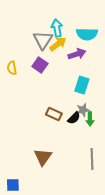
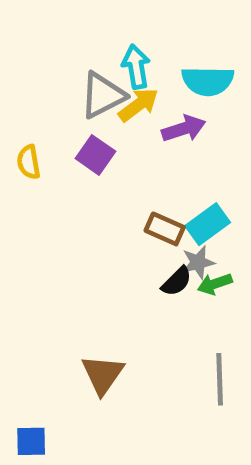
gray triangle: (43, 40) -> (103, 95), turned 30
cyan rectangle: (82, 85) -> (208, 224), moved, turned 36
brown rectangle: (54, 114) -> (165, 229), moved
green arrow: (90, 119) -> (215, 284), turned 72

